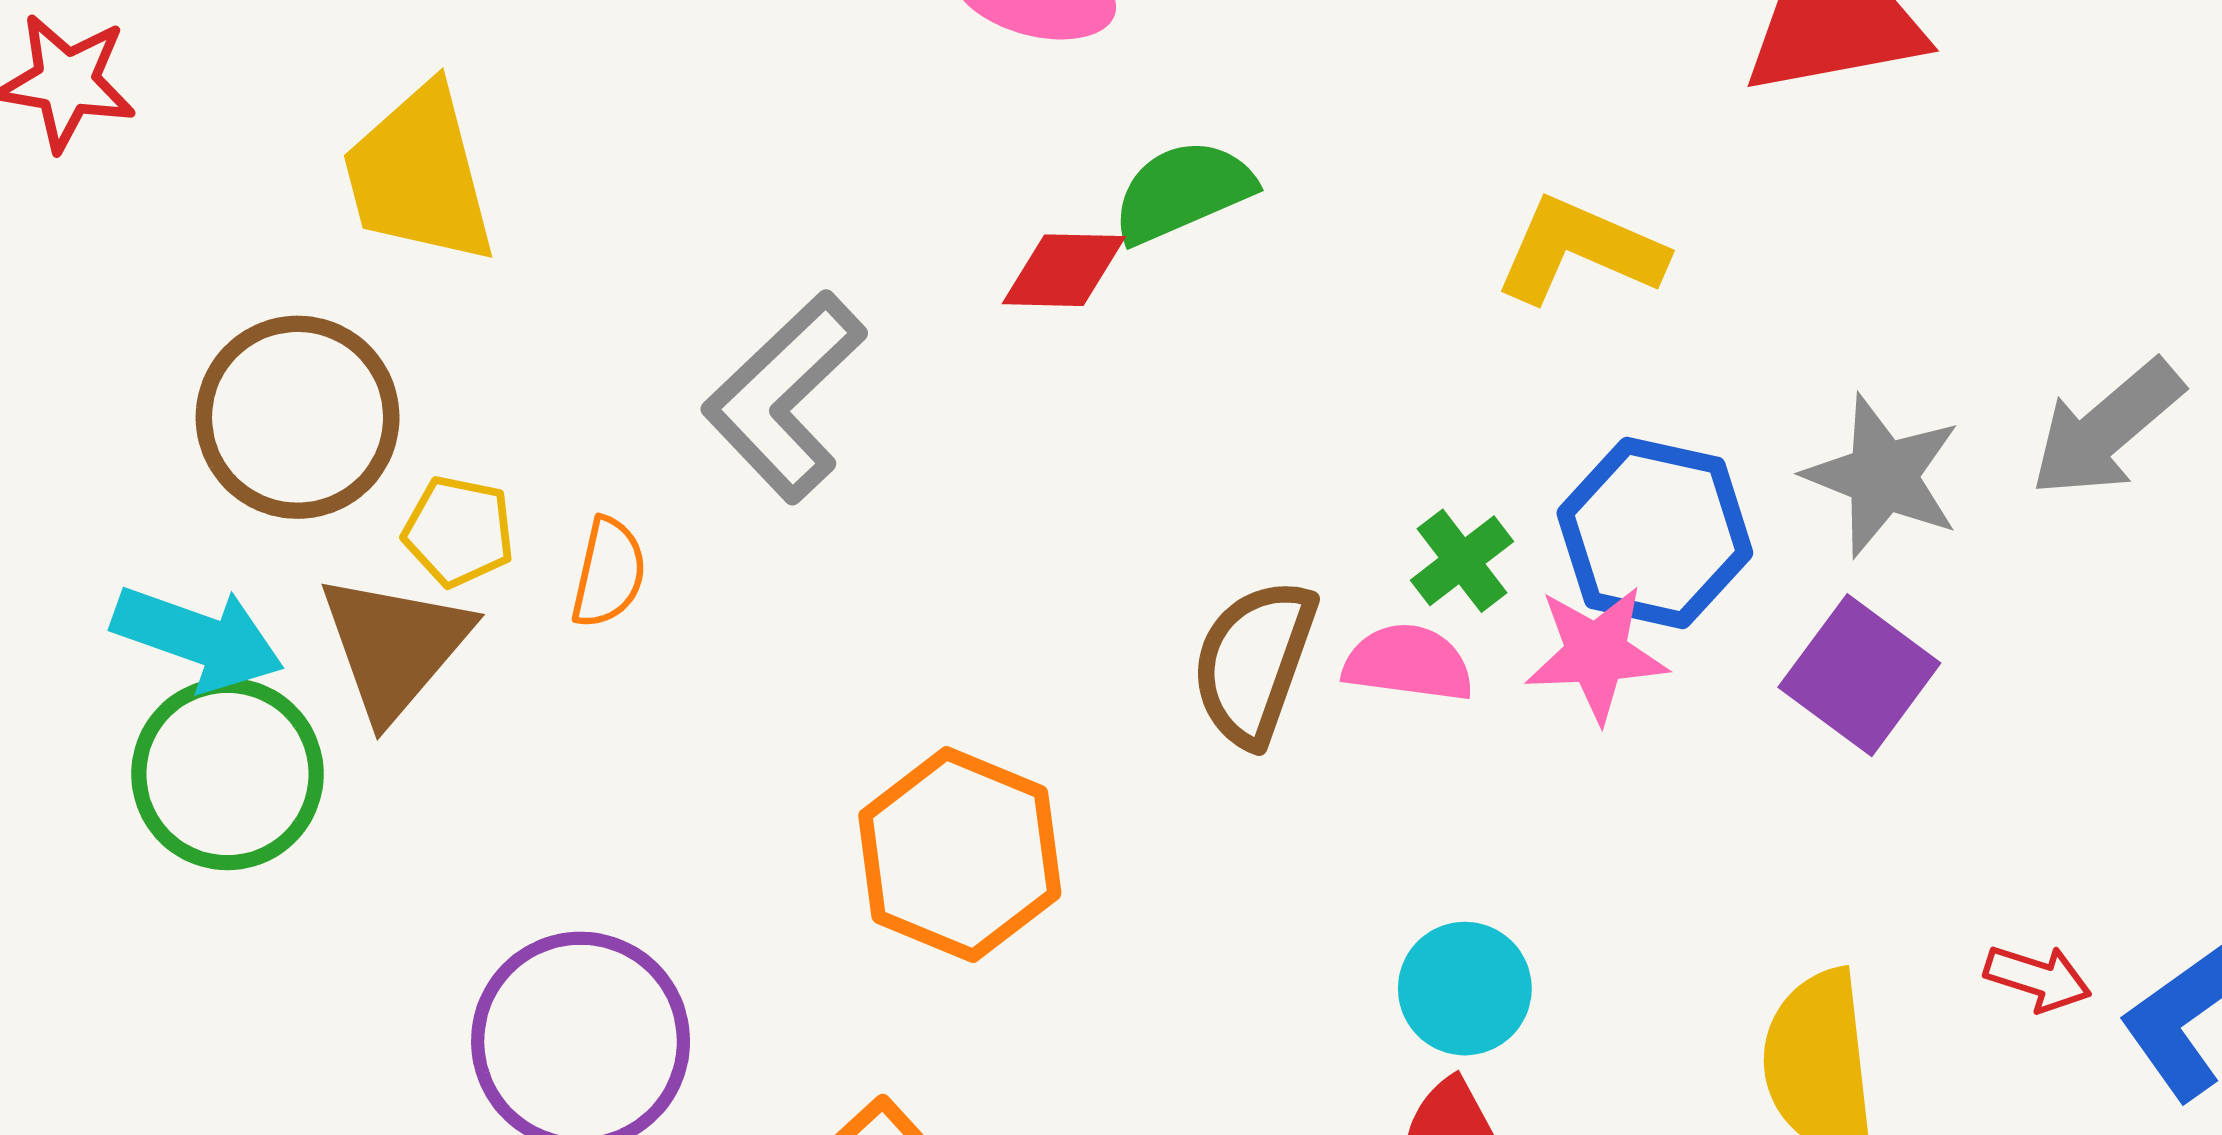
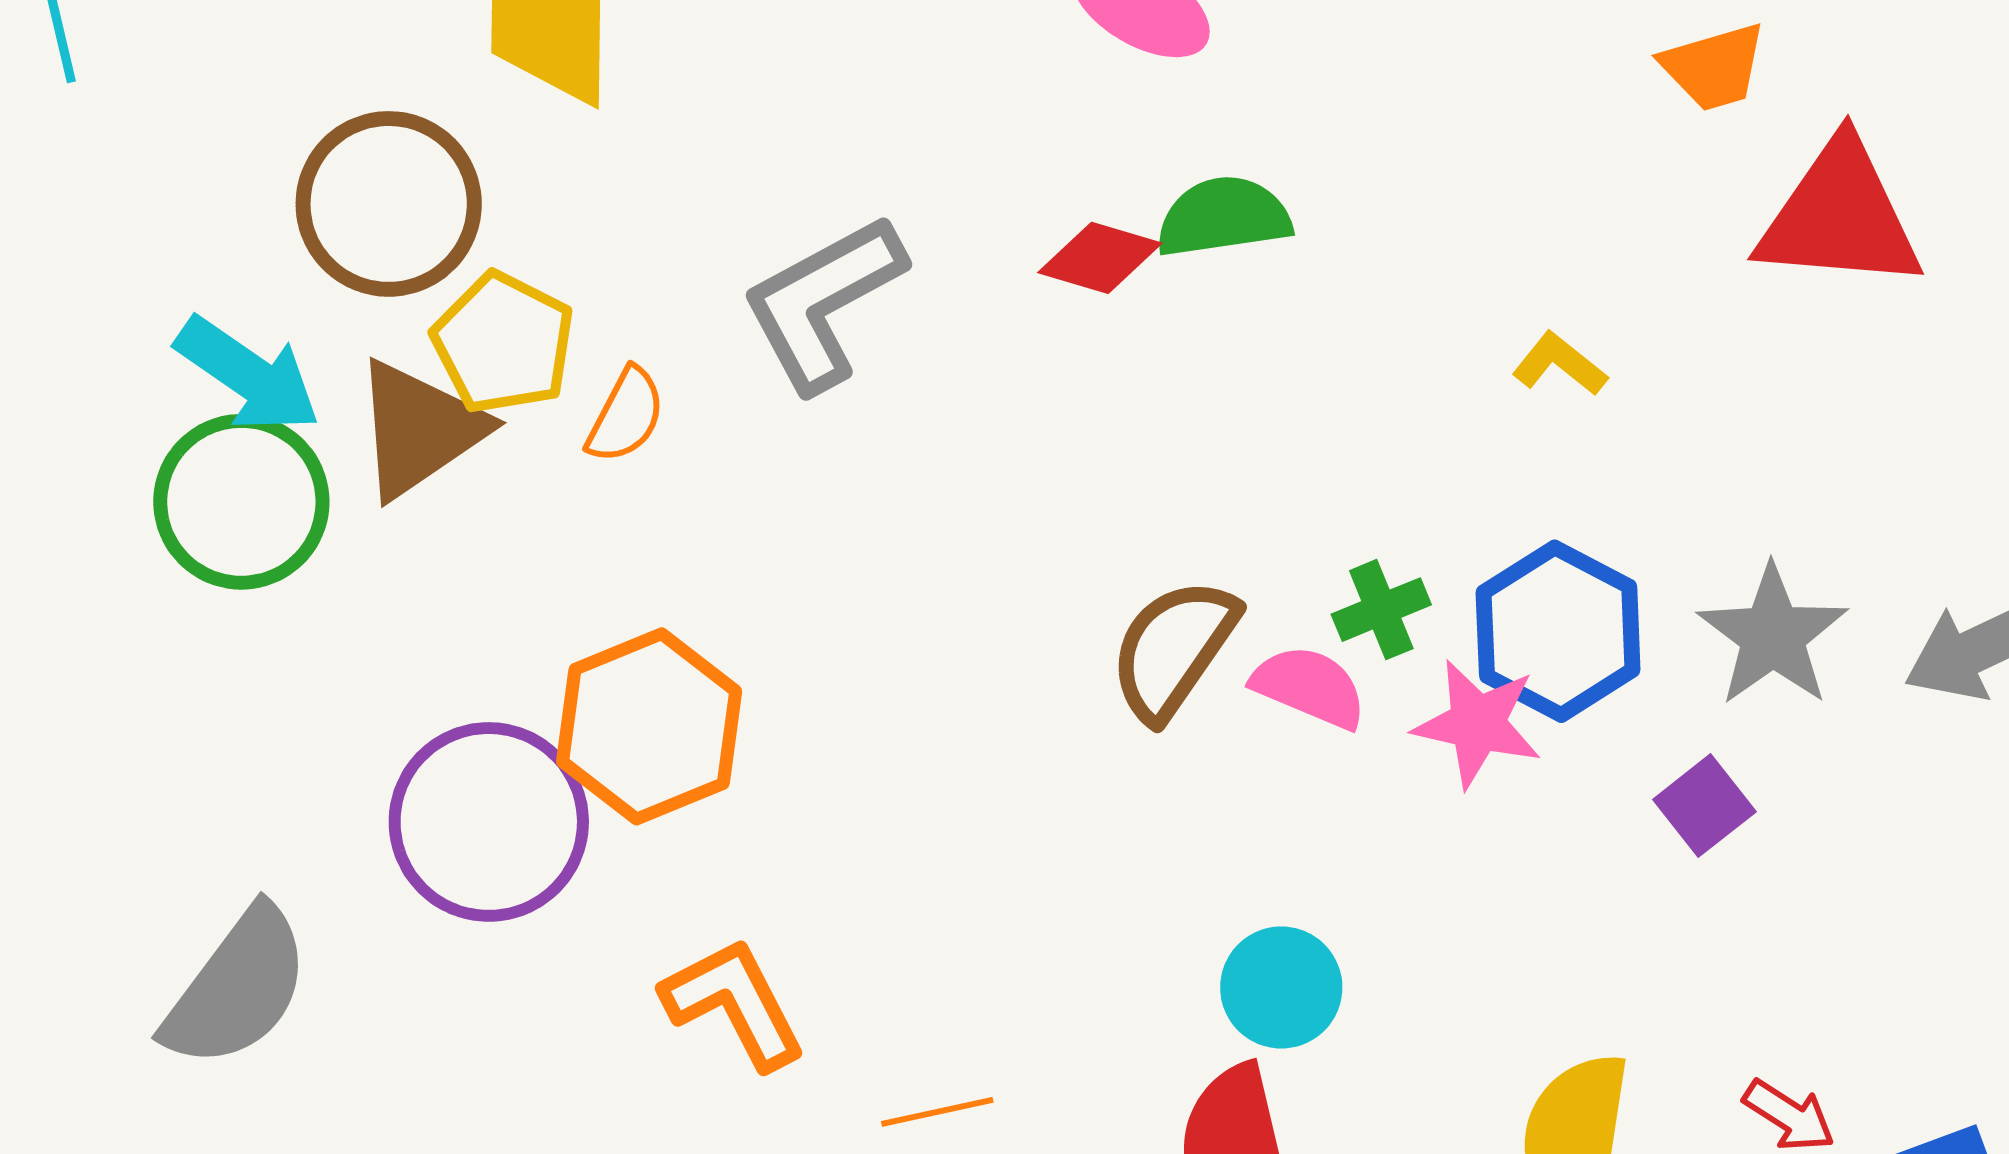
yellow L-shape: (1580, 250) -> (1560, 364), size x0.6
yellow pentagon: (459, 531) -> (503, 343), size x1.4
purple square: (1859, 675) -> (1704, 806), size x0.7
orange hexagon: (960, 855) -> (649, 726), moved

